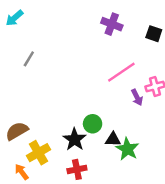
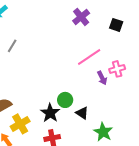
purple cross: (112, 24) -> (81, 17), turned 30
black triangle: (113, 139) -> (82, 113), turned 32
green star: (127, 149) -> (103, 132), moved

